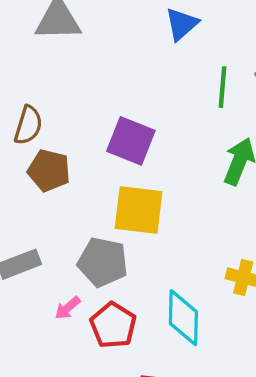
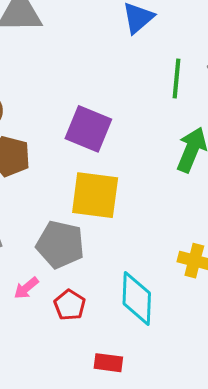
red pentagon: (113, 325) -> (70, 305), size x0.7

